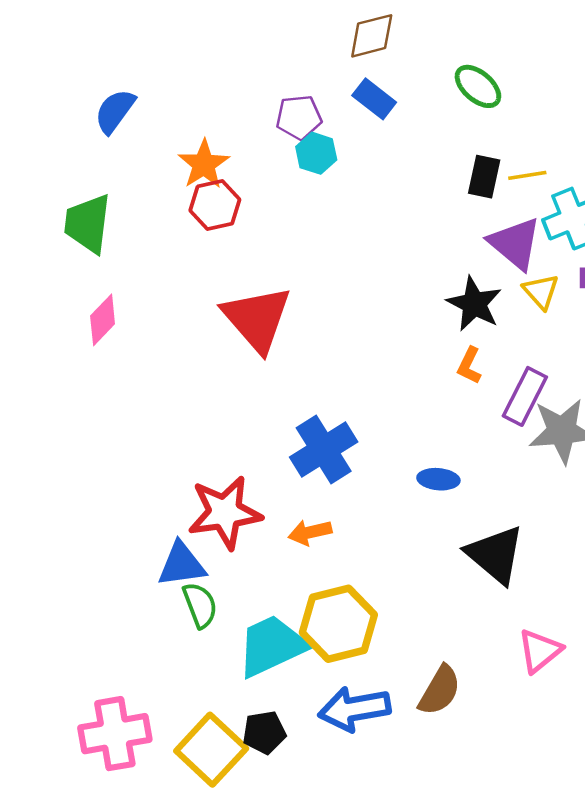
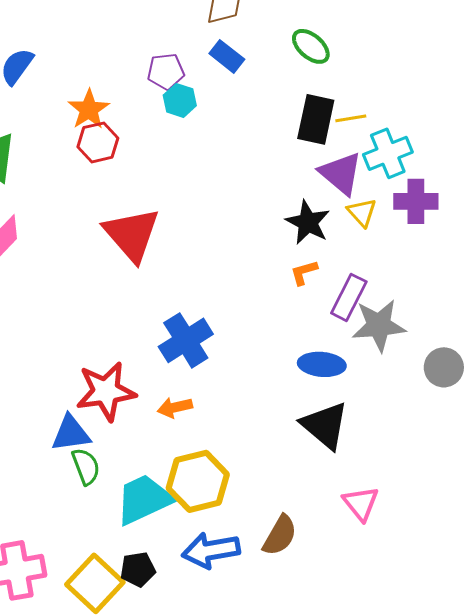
black rectangle: (484, 177) -> (316, 119), size x1.4
orange L-shape: (469, 366) -> (304, 272), turned 48
blue ellipse: (438, 479) -> (322, 364), moved, size x1.4
pink triangle: (540, 651) -> (361, 503), turned -30

